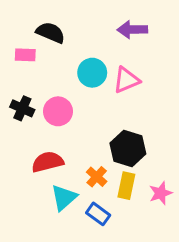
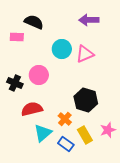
black cross: (22, 108) -> (15, 83), moved
yellow rectangle: (126, 186) -> (85, 135), moved, turned -42

